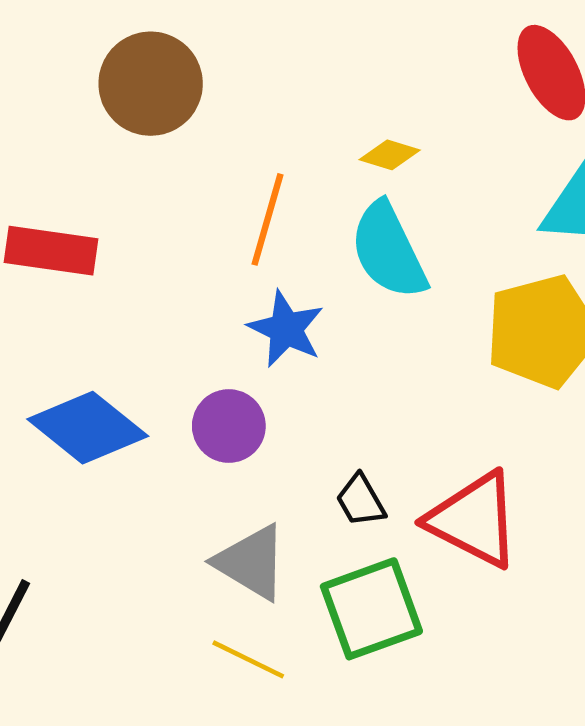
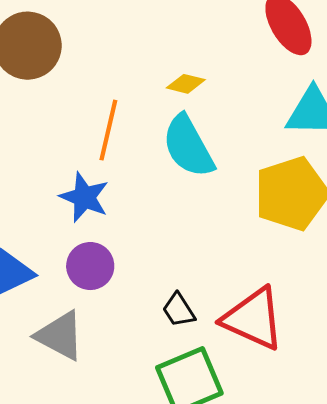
blue star: (286, 329) -> (84, 197), moved
gray triangle: (251, 562) -> (60, 336), moved

